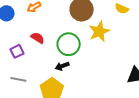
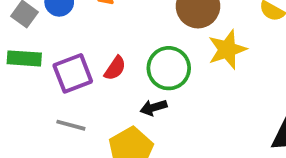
red semicircle: (38, 38) -> (115, 68), moved, turned 88
purple square: (17, 51) -> (73, 73), size x1.5

